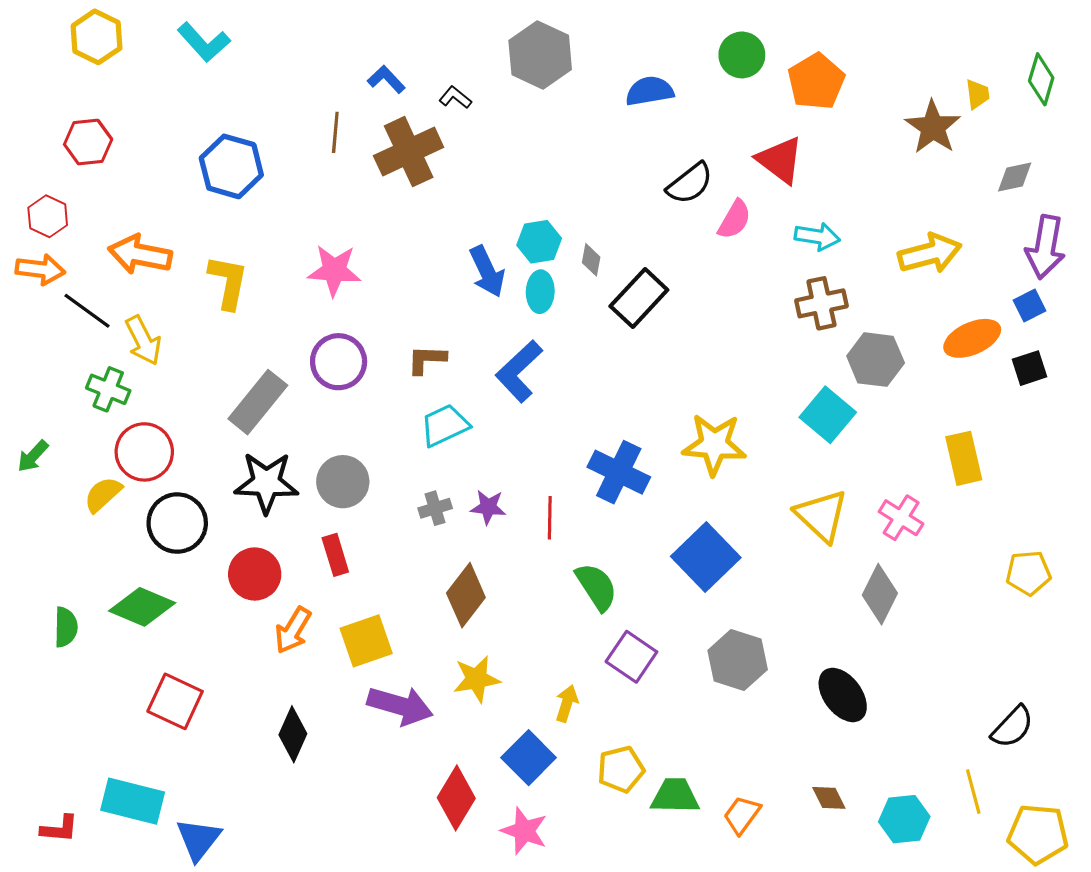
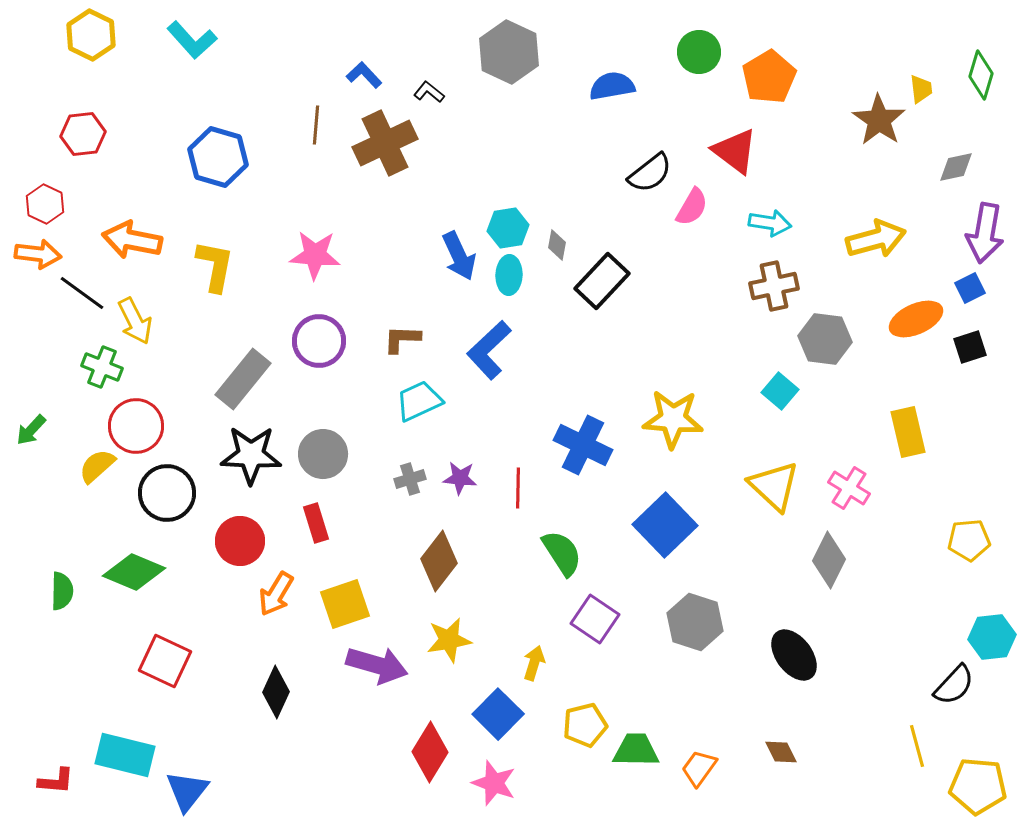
cyan square: (828, 415) -> (780, 391), size x0.7
cyan hexagon: (904, 819) -> (992, 637), moved

